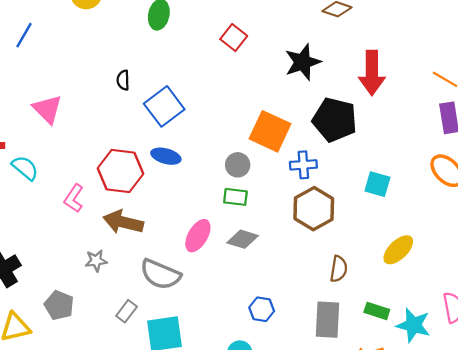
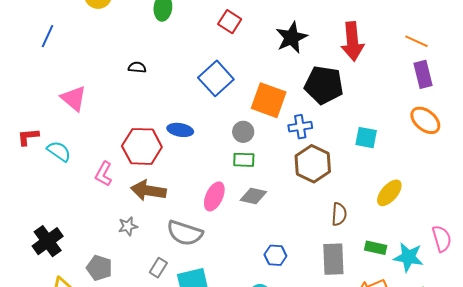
black semicircle: (123, 80) -> (137, 67), turned 102
blue square: (164, 106) -> (216, 78), moved

